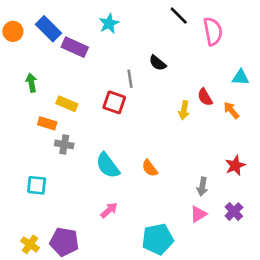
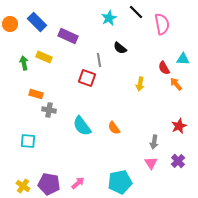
cyan star: (109, 23) -> (109, 18), moved
purple rectangle: (75, 47) -> (68, 36), moved
red semicircle: (205, 97) -> (164, 68), moved
yellow rectangle: (67, 104) -> (44, 57), moved
pink arrow: (109, 210) -> (78, 183), moved
pink triangle: (198, 214) -> (151, 163), turned -32

